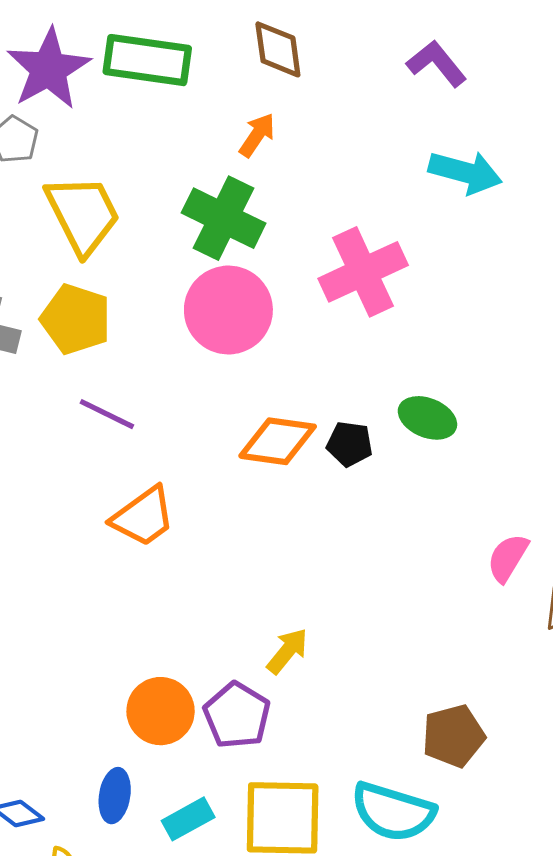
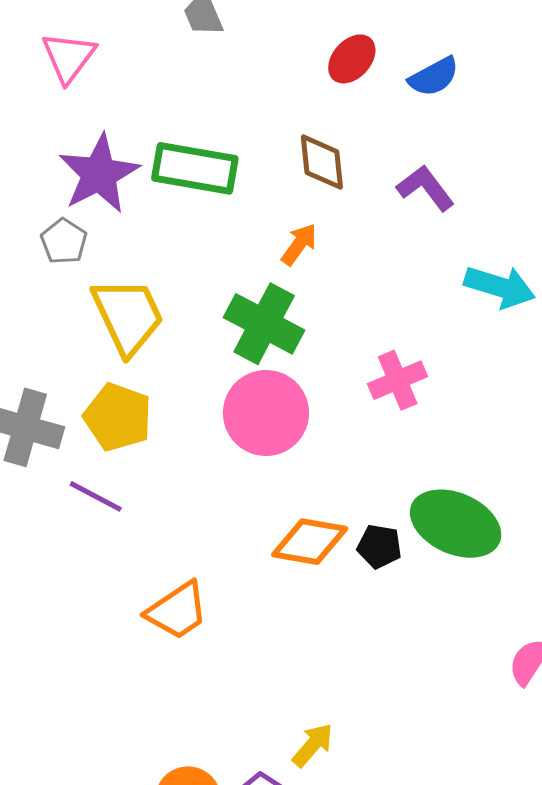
purple L-shape: (437, 63) -> (426, 188), moved
pink cross: (363, 272) -> (398, 380), size x0.7
purple line: (107, 414) -> (96, 496), moved
green ellipse: (427, 418) -> (456, 524), size x1.6

